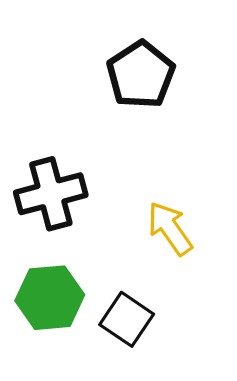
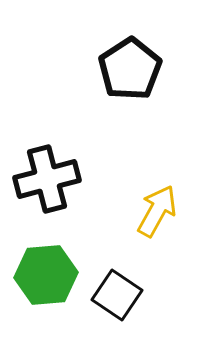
yellow arrow: (170, 228) -> (157, 211), turned 64

